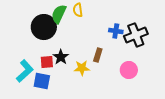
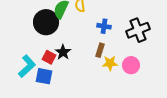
blue cross: (116, 31) -> (104, 26), moved
red square: (47, 62) -> (49, 57), turned 32
yellow star: (82, 68) -> (110, 63), moved

